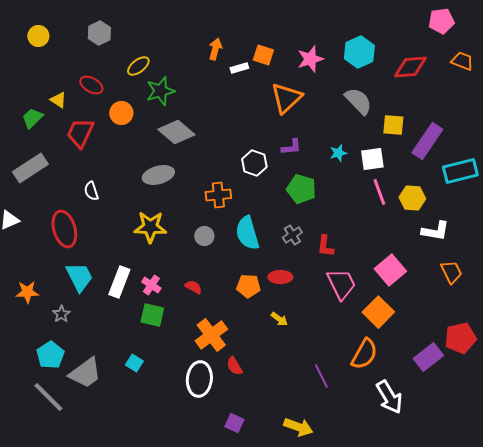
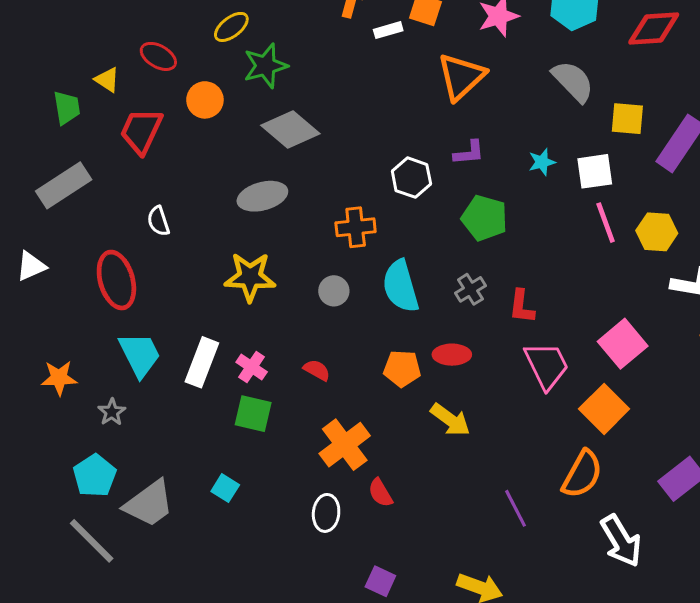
green trapezoid: (32, 118) -> (67, 108), turned 125
yellow arrow: (279, 319) -> (450, 420), size x1.5
white ellipse: (199, 379) -> (326, 513), size x0.7

